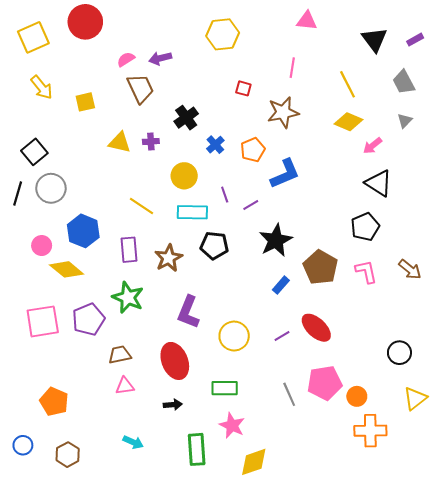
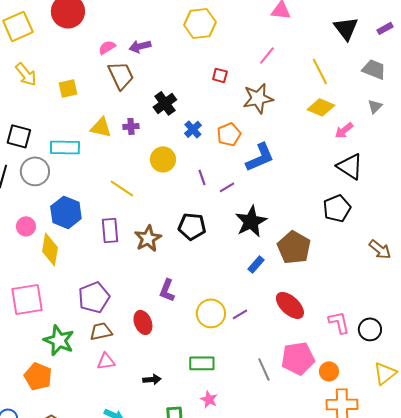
pink line: (292, 68) -> (267, 55), turned 30
gray trapezoid: (404, 82) -> (374, 69), turned 140
black square: (34, 152) -> (19, 136), turned -35
cyan rectangle: (192, 212) -> (65, 147), moved
yellow diamond: (67, 269) -> (50, 249), turned 60
pink L-shape: (366, 272) -> (339, 322), moved
green star: (128, 298) -> (59, 340), moved
purple L-shape: (188, 312) -> (167, 290), size x0.7
purple pentagon: (88, 319) -> (94, 297), moved
purple line: (282, 336) -> (240, 314), moved
red ellipse: (175, 361) -> (143, 322), moved, size x0.7
pink star: (232, 425) -> (209, 399), size x0.7

